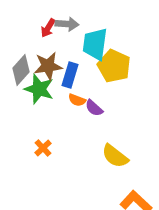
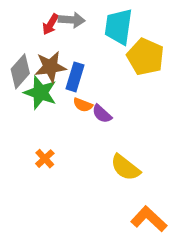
cyan trapezoid: (95, 44) -> (119, 27), moved
yellow pentagon: (114, 66) -> (145, 57), moved

